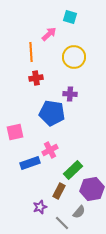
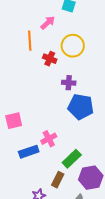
red cross: (36, 78) -> (50, 59), moved, turned 32
blue pentagon: (52, 113) -> (81, 107), moved

